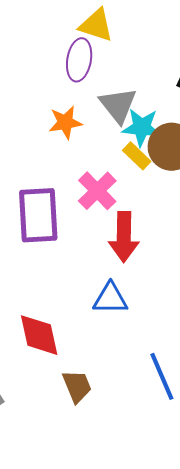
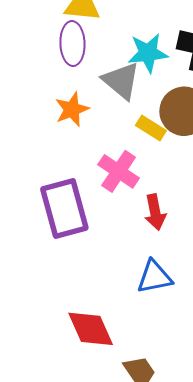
cyan star: (142, 127) -> (148, 53), moved
red arrow: (124, 237) -> (155, 212), size x0.7

